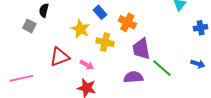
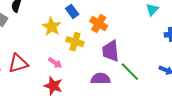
red triangle: (60, 57) -> (18, 63), moved

